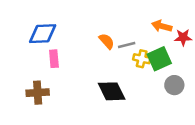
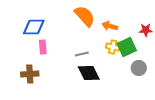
orange arrow: (162, 26) -> (110, 26), moved
orange semicircle: (107, 41) -> (85, 16), moved, size x1.6
gray line: (127, 45) -> (82, 54), moved

